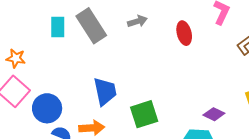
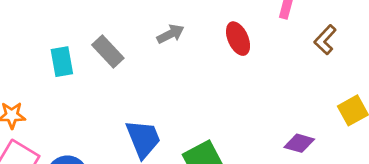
gray rectangle: (91, 26) -> (108, 52), size x0.7

